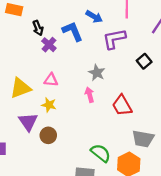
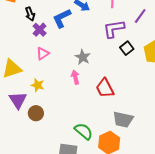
blue L-shape: (73, 31) -> (62, 18), turned -95
purple L-shape: (114, 39) -> (114, 29), moved
pink triangle: (51, 80) -> (43, 54), moved, turned -40

